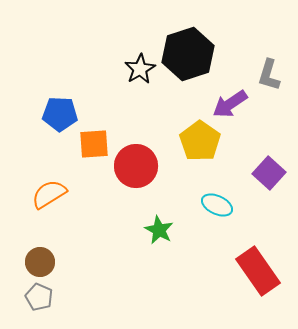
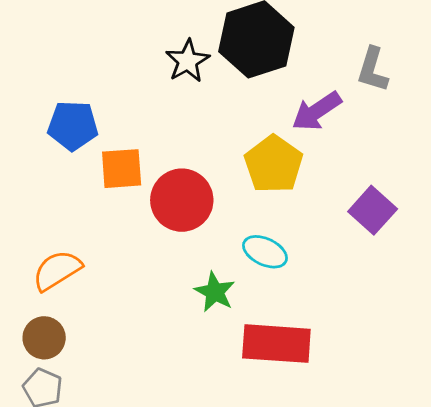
orange semicircle: (49, 194) -> (57, 270), moved
cyan ellipse: (217, 205) -> (265, 252), moved
red rectangle: (258, 271) -> (276, 344), moved, turned -51

